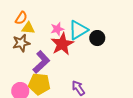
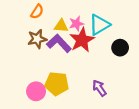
yellow triangle: (28, 28) -> (61, 26), moved
black circle: (97, 38) -> (120, 48), moved
purple L-shape: (41, 62) -> (59, 43), moved, turned -90

